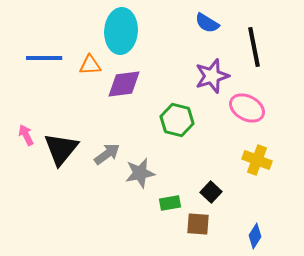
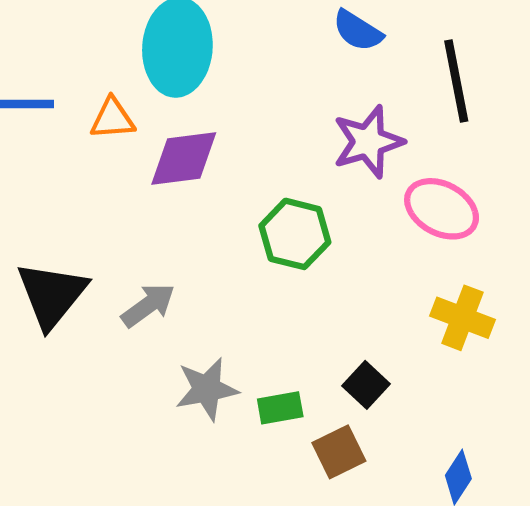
gray star: (140, 173) -> (207, 389), moved
brown square: (198, 224) -> (339, 452), turned -30

